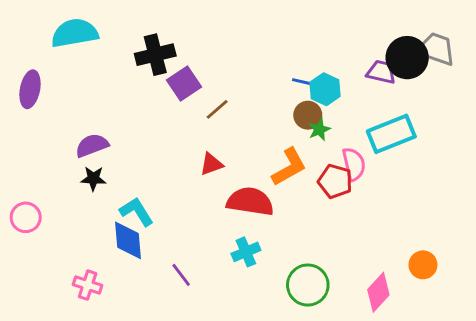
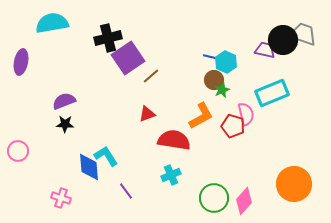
purple square: (184, 83) -> (128, 58), size x1.4
cyan L-shape: (137, 212) -> (106, 156), moved
orange circle: (423, 265) -> (294, 184), size x1.8
pink diamond: (378, 292) -> (244, 201), moved

